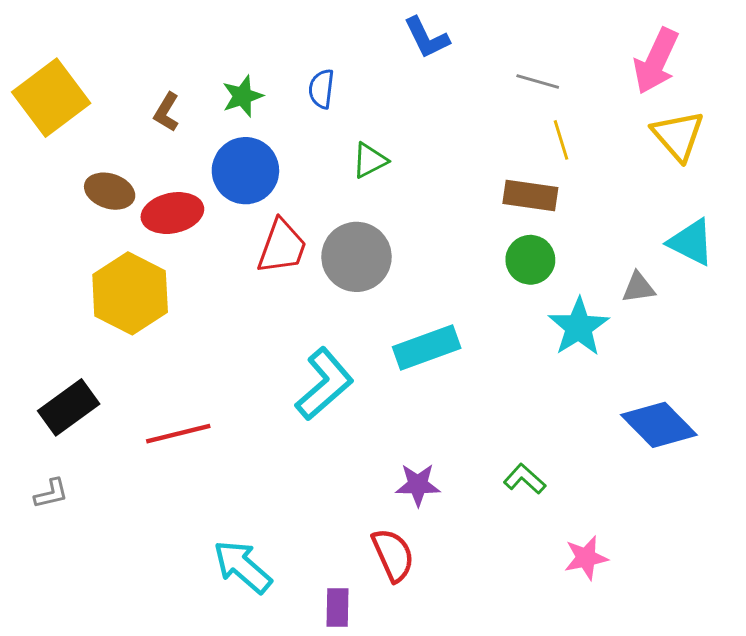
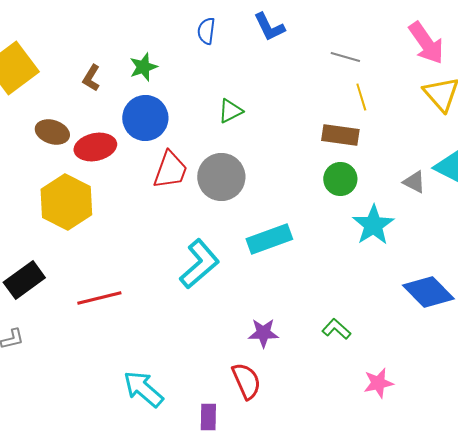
pink arrow: (656, 61) -> (426, 43), turned -60
blue semicircle: (321, 89) -> (206, 31), moved
gray triangle: (638, 288) -> (414, 182), moved, turned 35

